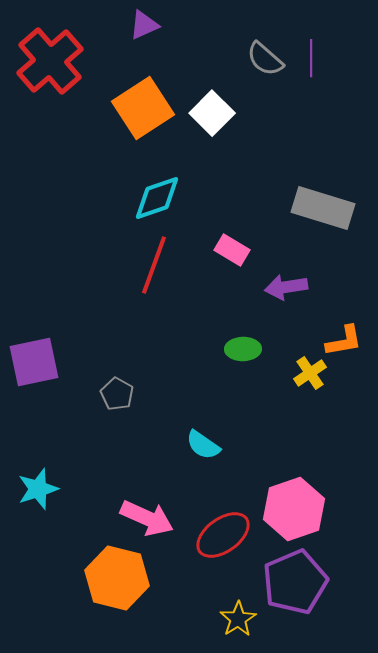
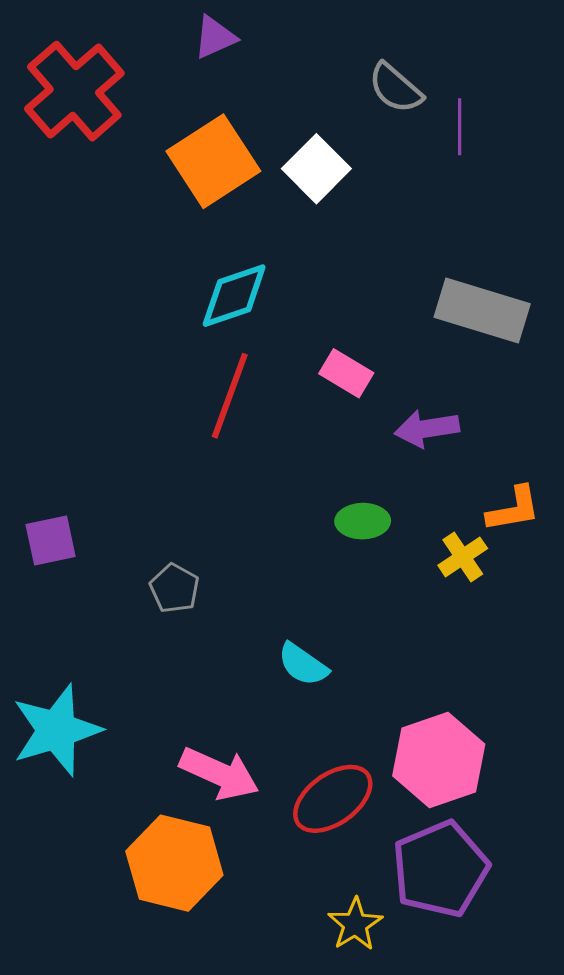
purple line: (311, 58) -> (460, 127), moved
purple square: (34, 362) -> (51, 541), size x0.7
cyan star: (38, 489) -> (57, 730), size x1.5

